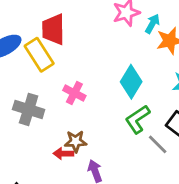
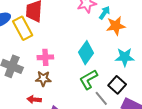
pink cross: (74, 93) -> (45, 57), turned -35
brown star: (76, 141) -> (43, 79), moved

